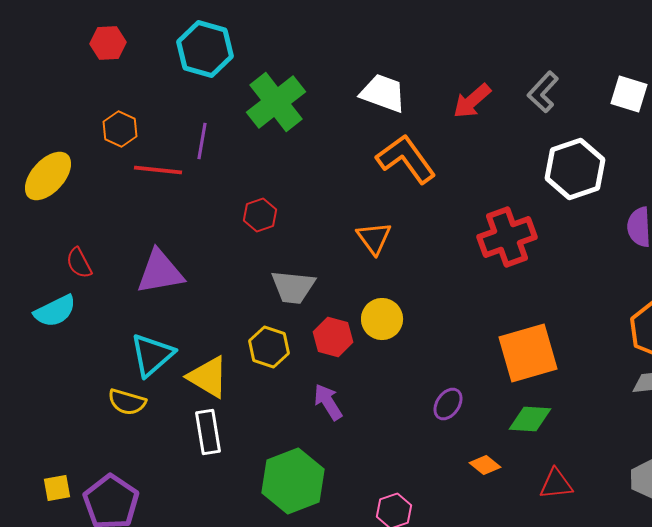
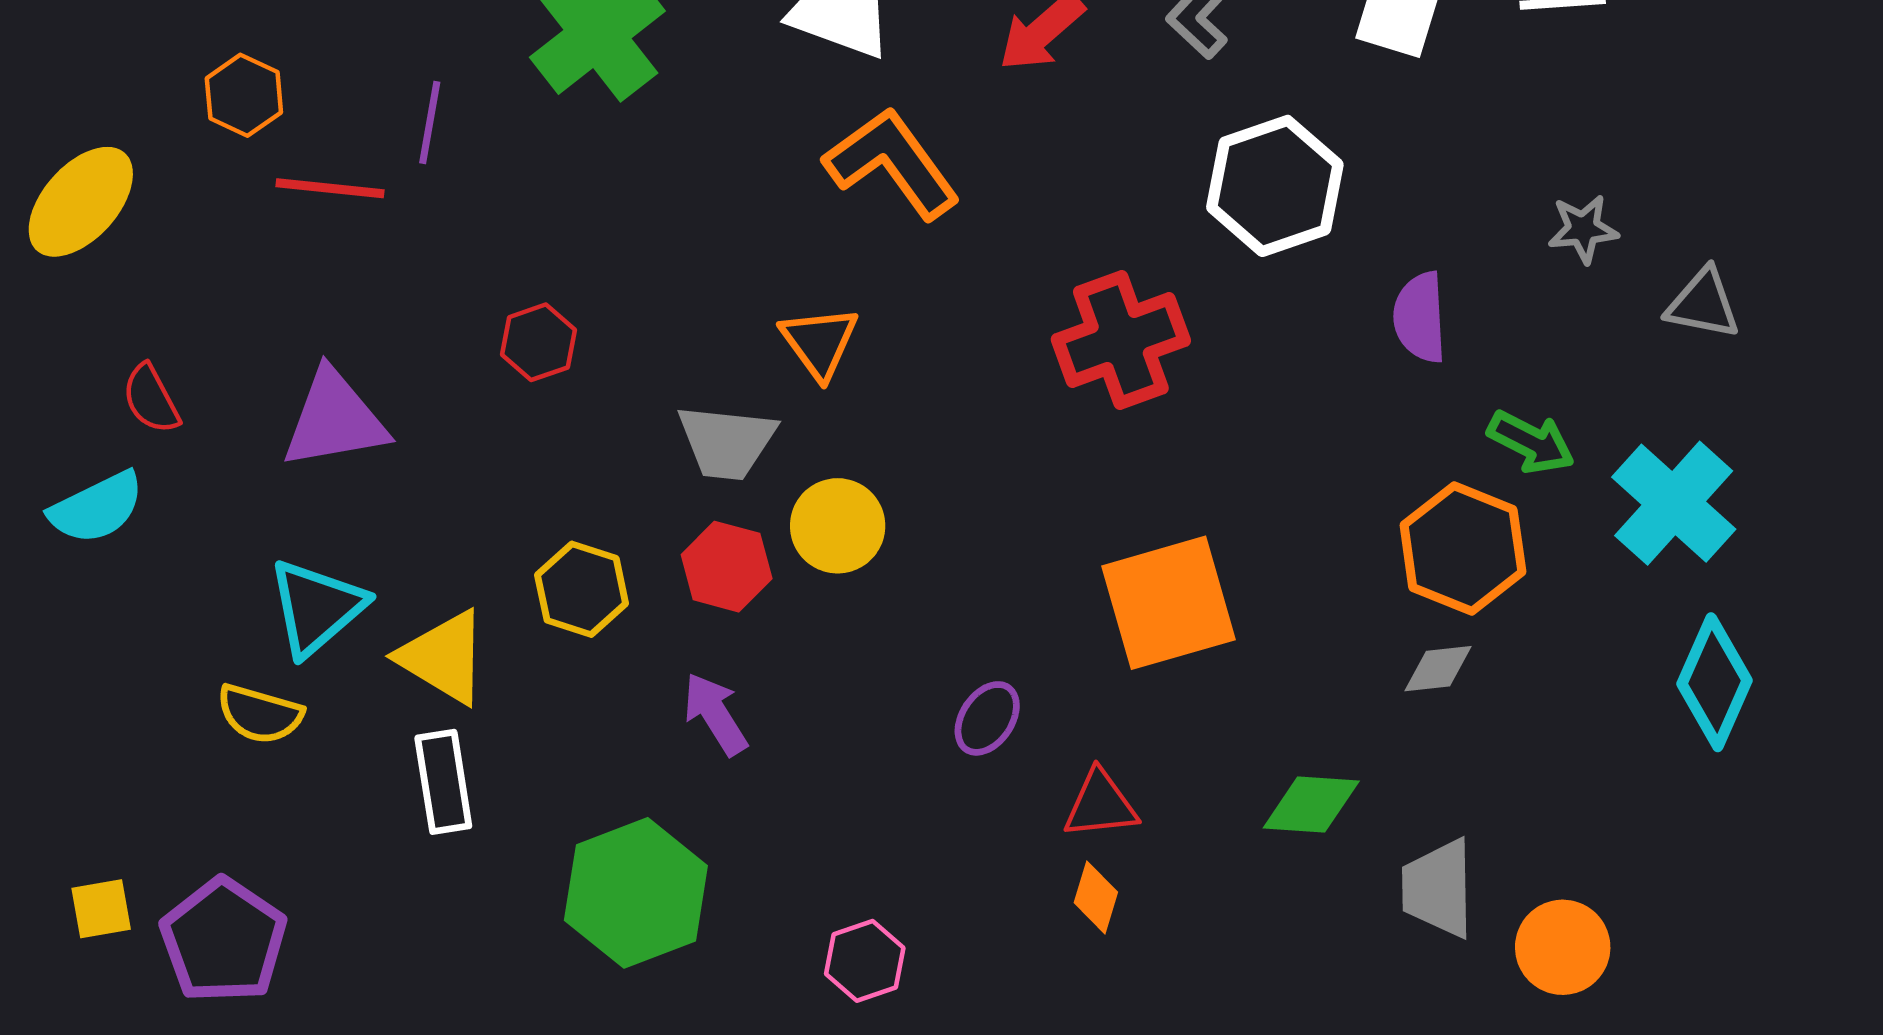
red hexagon: (260, 215) -> (538, 342), moved
gray trapezoid: (293, 287) -> (727, 442), moved
green diamond: (530, 419) -> (1311, 805), moved
orange diamond: (485, 465) -> (1096, 897), moved, turned 68
red triangle: (556, 484) -> (1100, 805), moved

